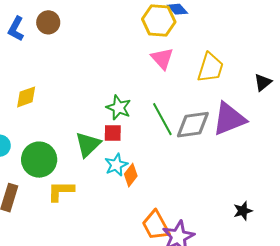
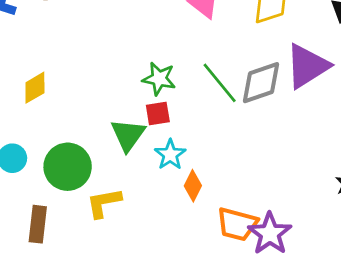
orange diamond: (131, 175) -> (193, 186), moved
orange trapezoid: (156, 225) -> (237, 224), turned -36

